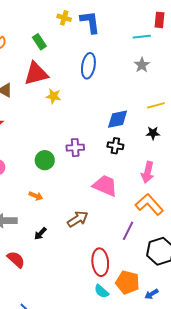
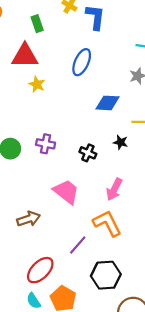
blue diamond: (118, 119) -> (108, 103), moved
black star: (153, 133) -> (121, 142), moved
red ellipse: (100, 262) -> (40, 270), turned 36

